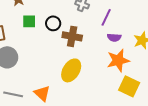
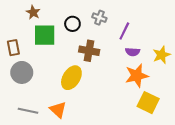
green square: (29, 21) -> (45, 35), size x1.6
black circle: (53, 23) -> (72, 24), moved
yellow ellipse: (71, 70) -> (71, 78), moved

